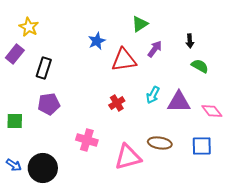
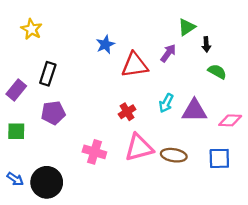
green triangle: (140, 24) -> (187, 27), moved
purple rectangle: (15, 54) -> (16, 90), moved
pink diamond: (212, 111) -> (230, 120), turned -50
pink triangle: (128, 157) -> (139, 148), moved

